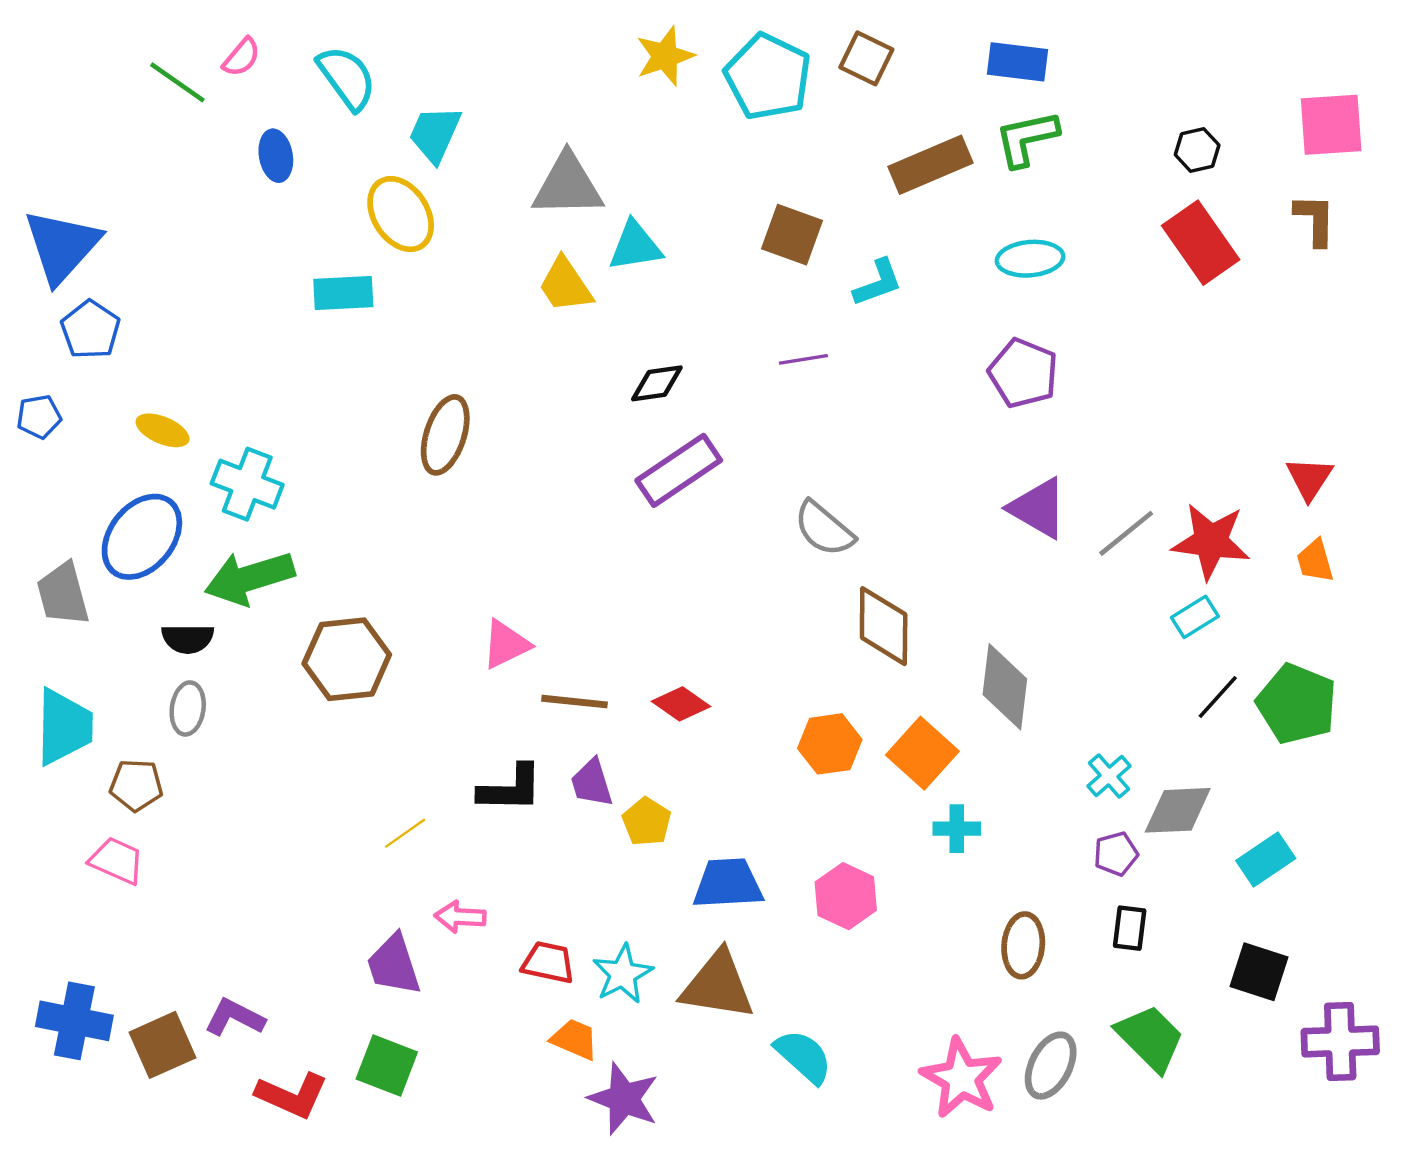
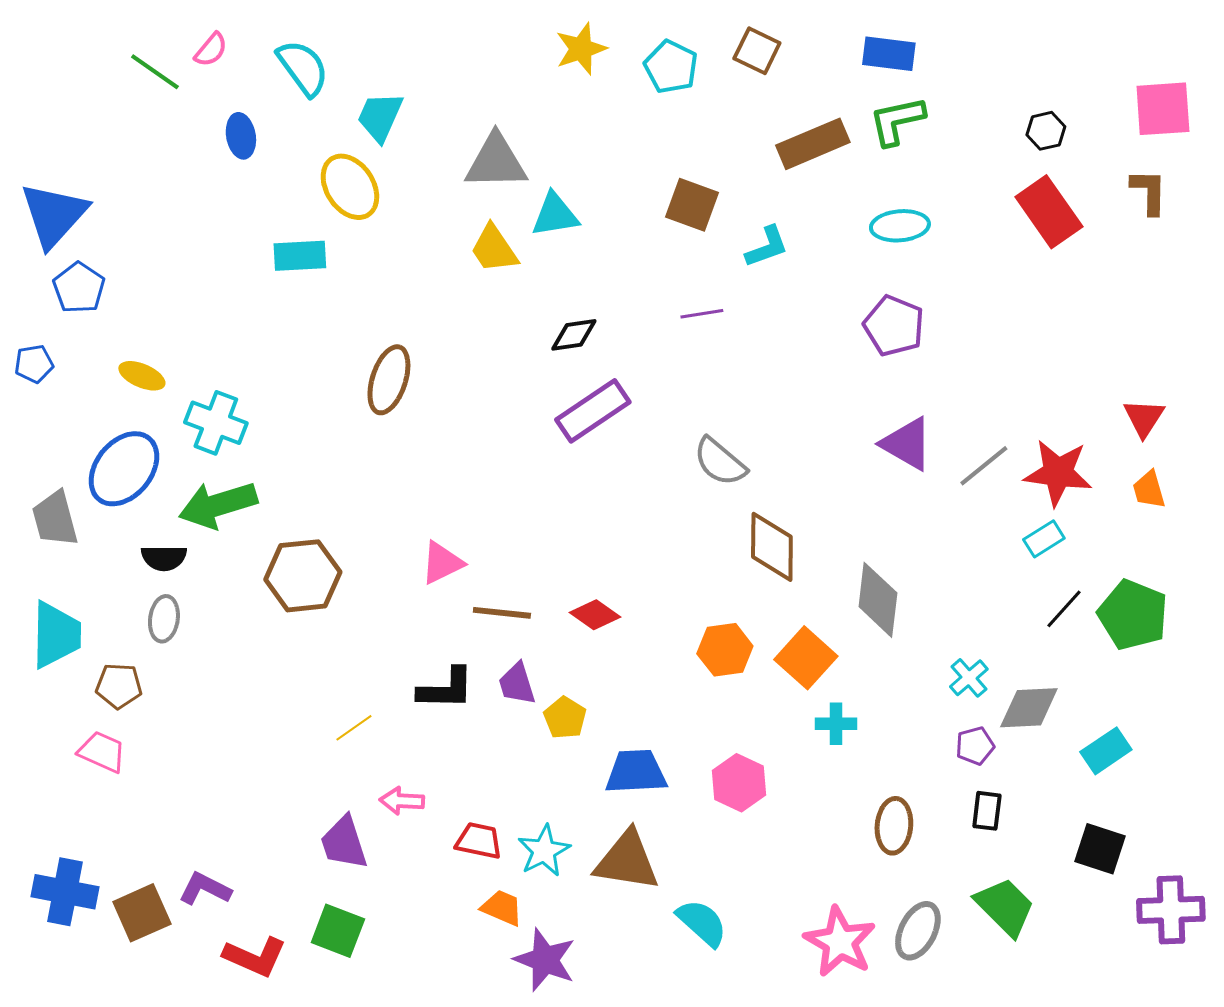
cyan pentagon: (768, 77) -> (671, 67), size x0.7

